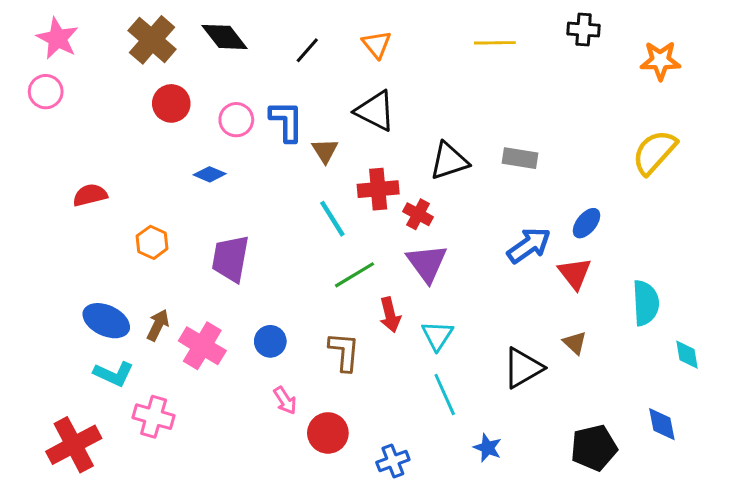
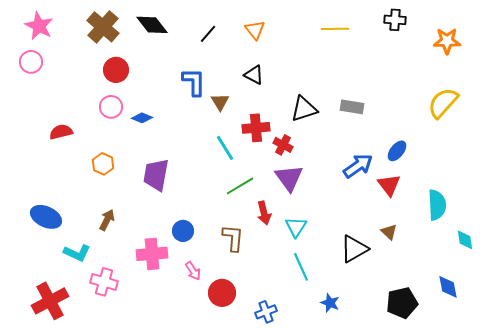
black triangle: (375, 111) -> (254, 75), size x0.7
pink circle: (236, 120) -> (111, 107), moved
blue ellipse: (106, 321) -> (46, 217), moved
pink cross: (202, 346) -> (152, 254), moved, turned -36

